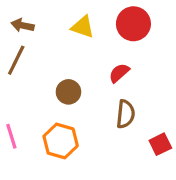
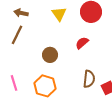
yellow triangle: (83, 27) -> (59, 14), turned 35
brown semicircle: (125, 114) -> (89, 79), moved

